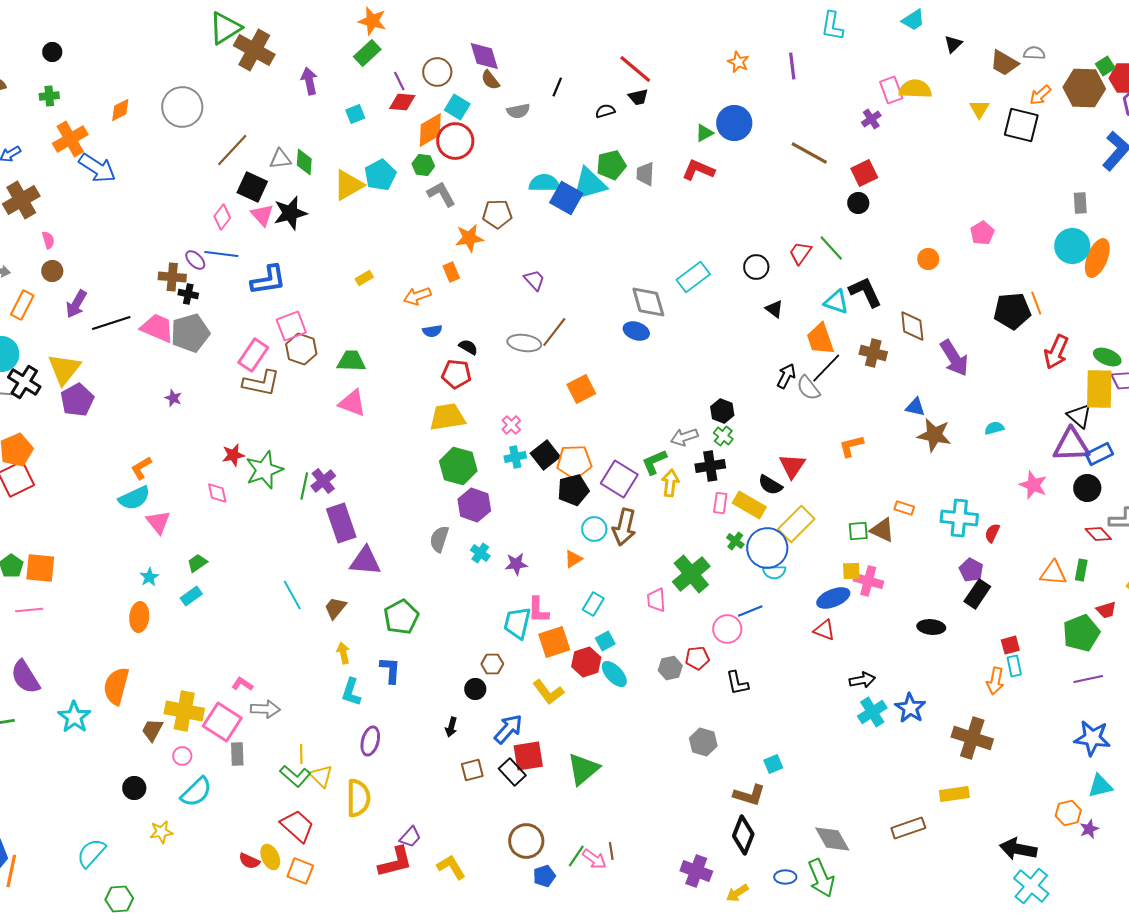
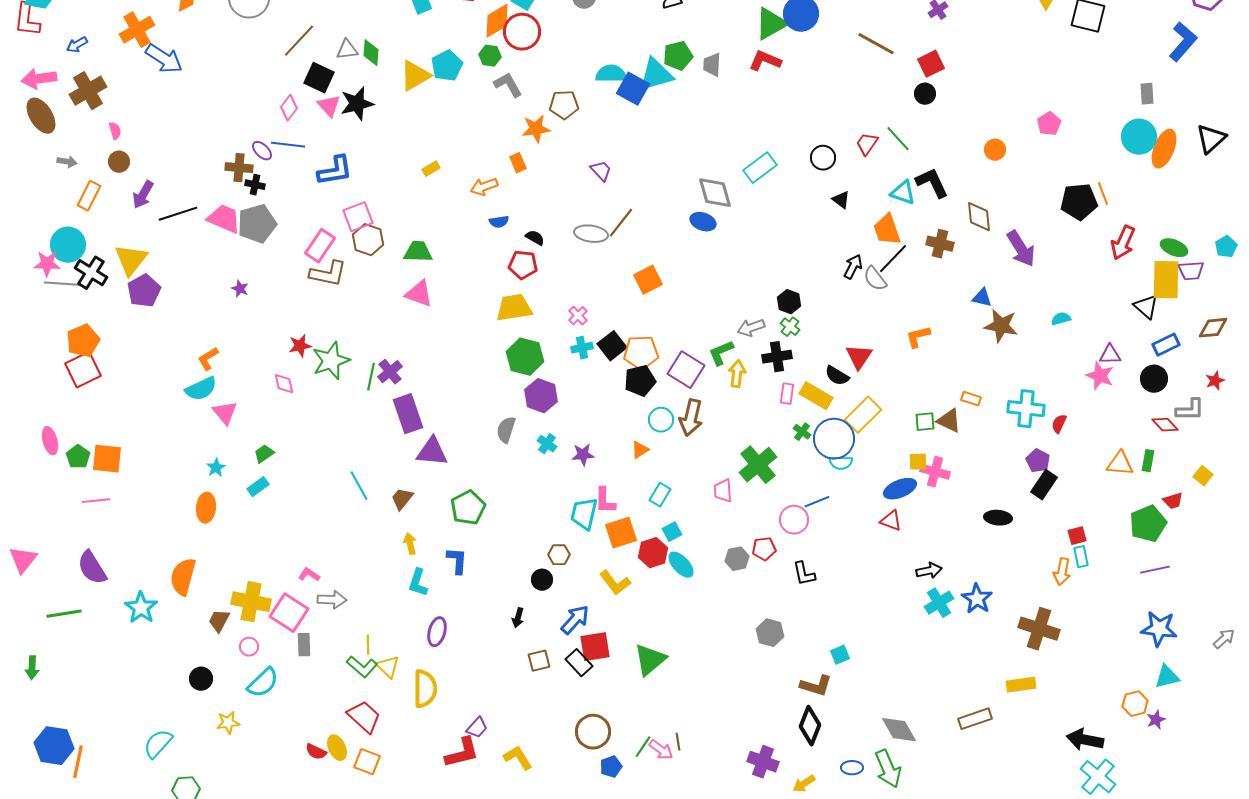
green triangle: (704, 133) -> (771, 24), size x1.8
purple triangle: (1071, 445) -> (1110, 355), moved, size x0.6

